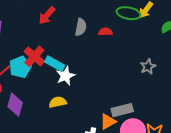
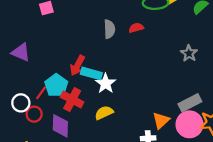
red arrow: (47, 15) -> (77, 65), moved
red cross: (34, 56) -> (72, 100), moved
gray rectangle: (122, 110) -> (190, 103), moved

